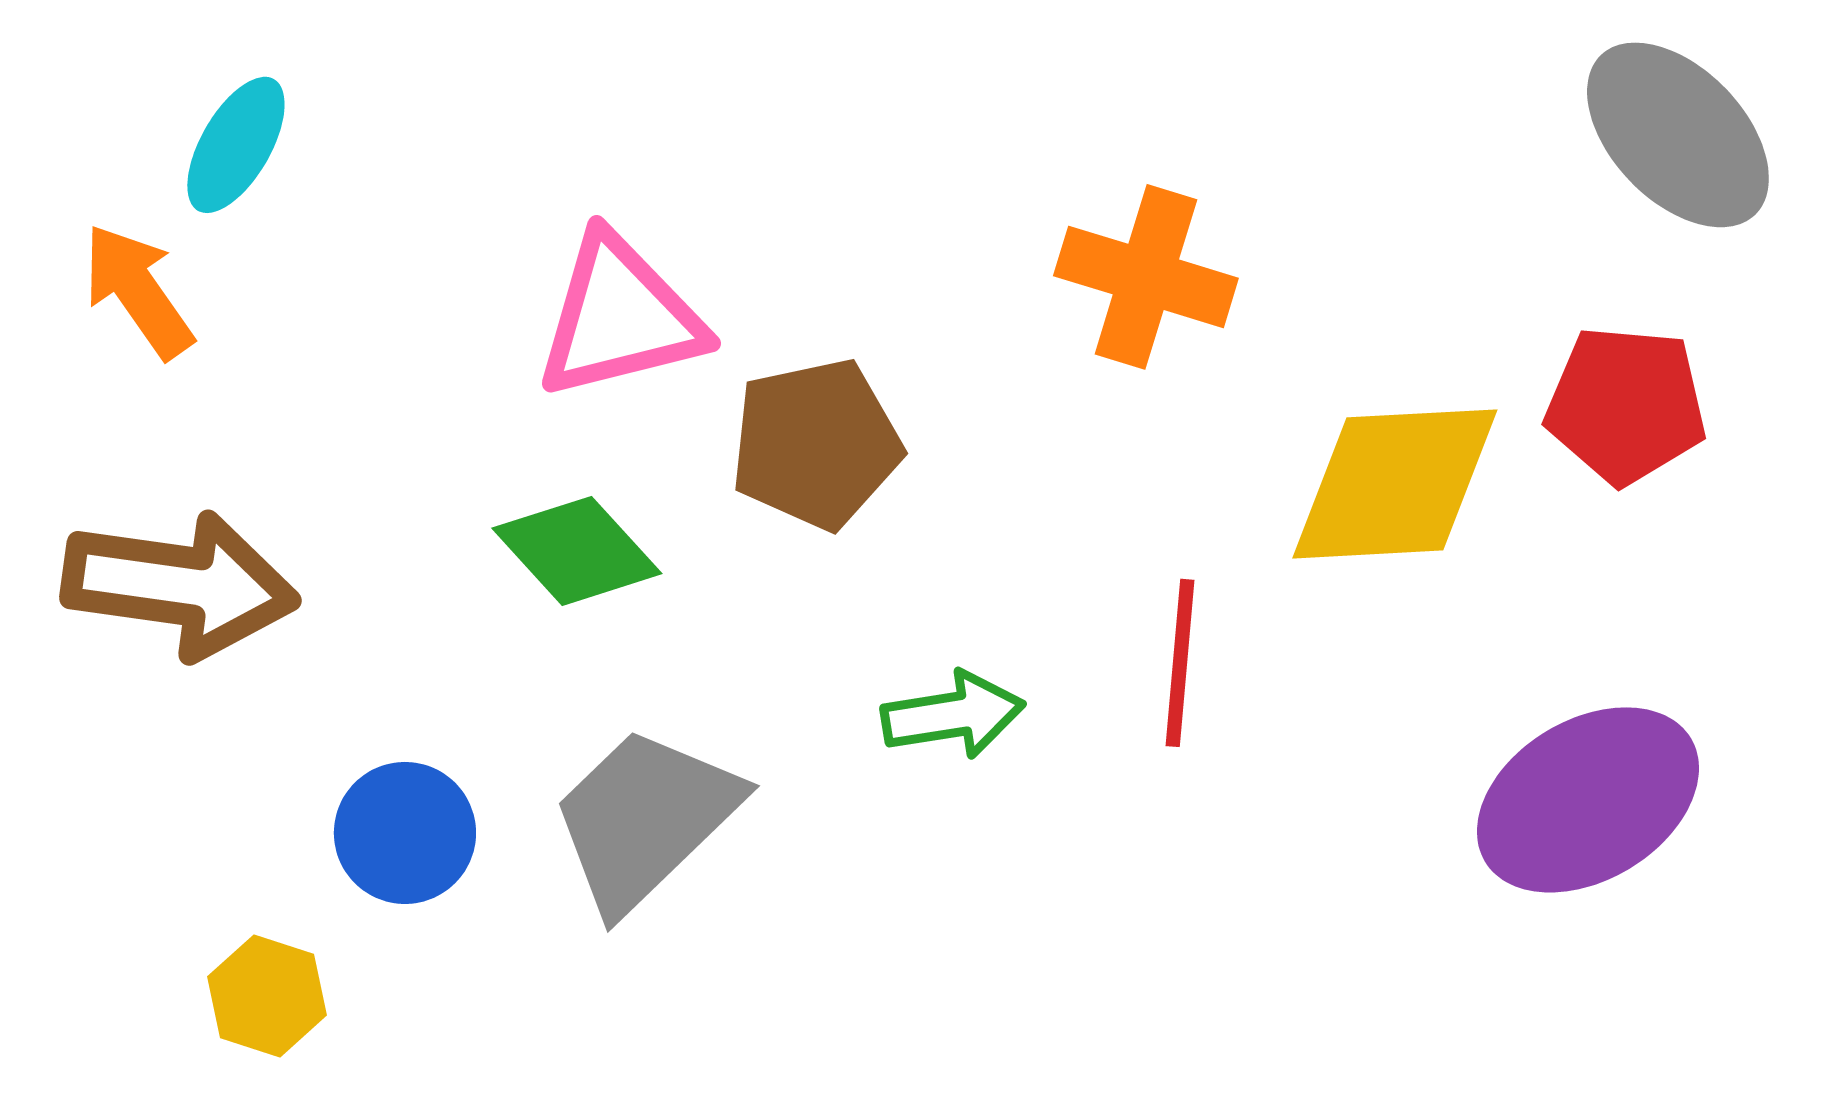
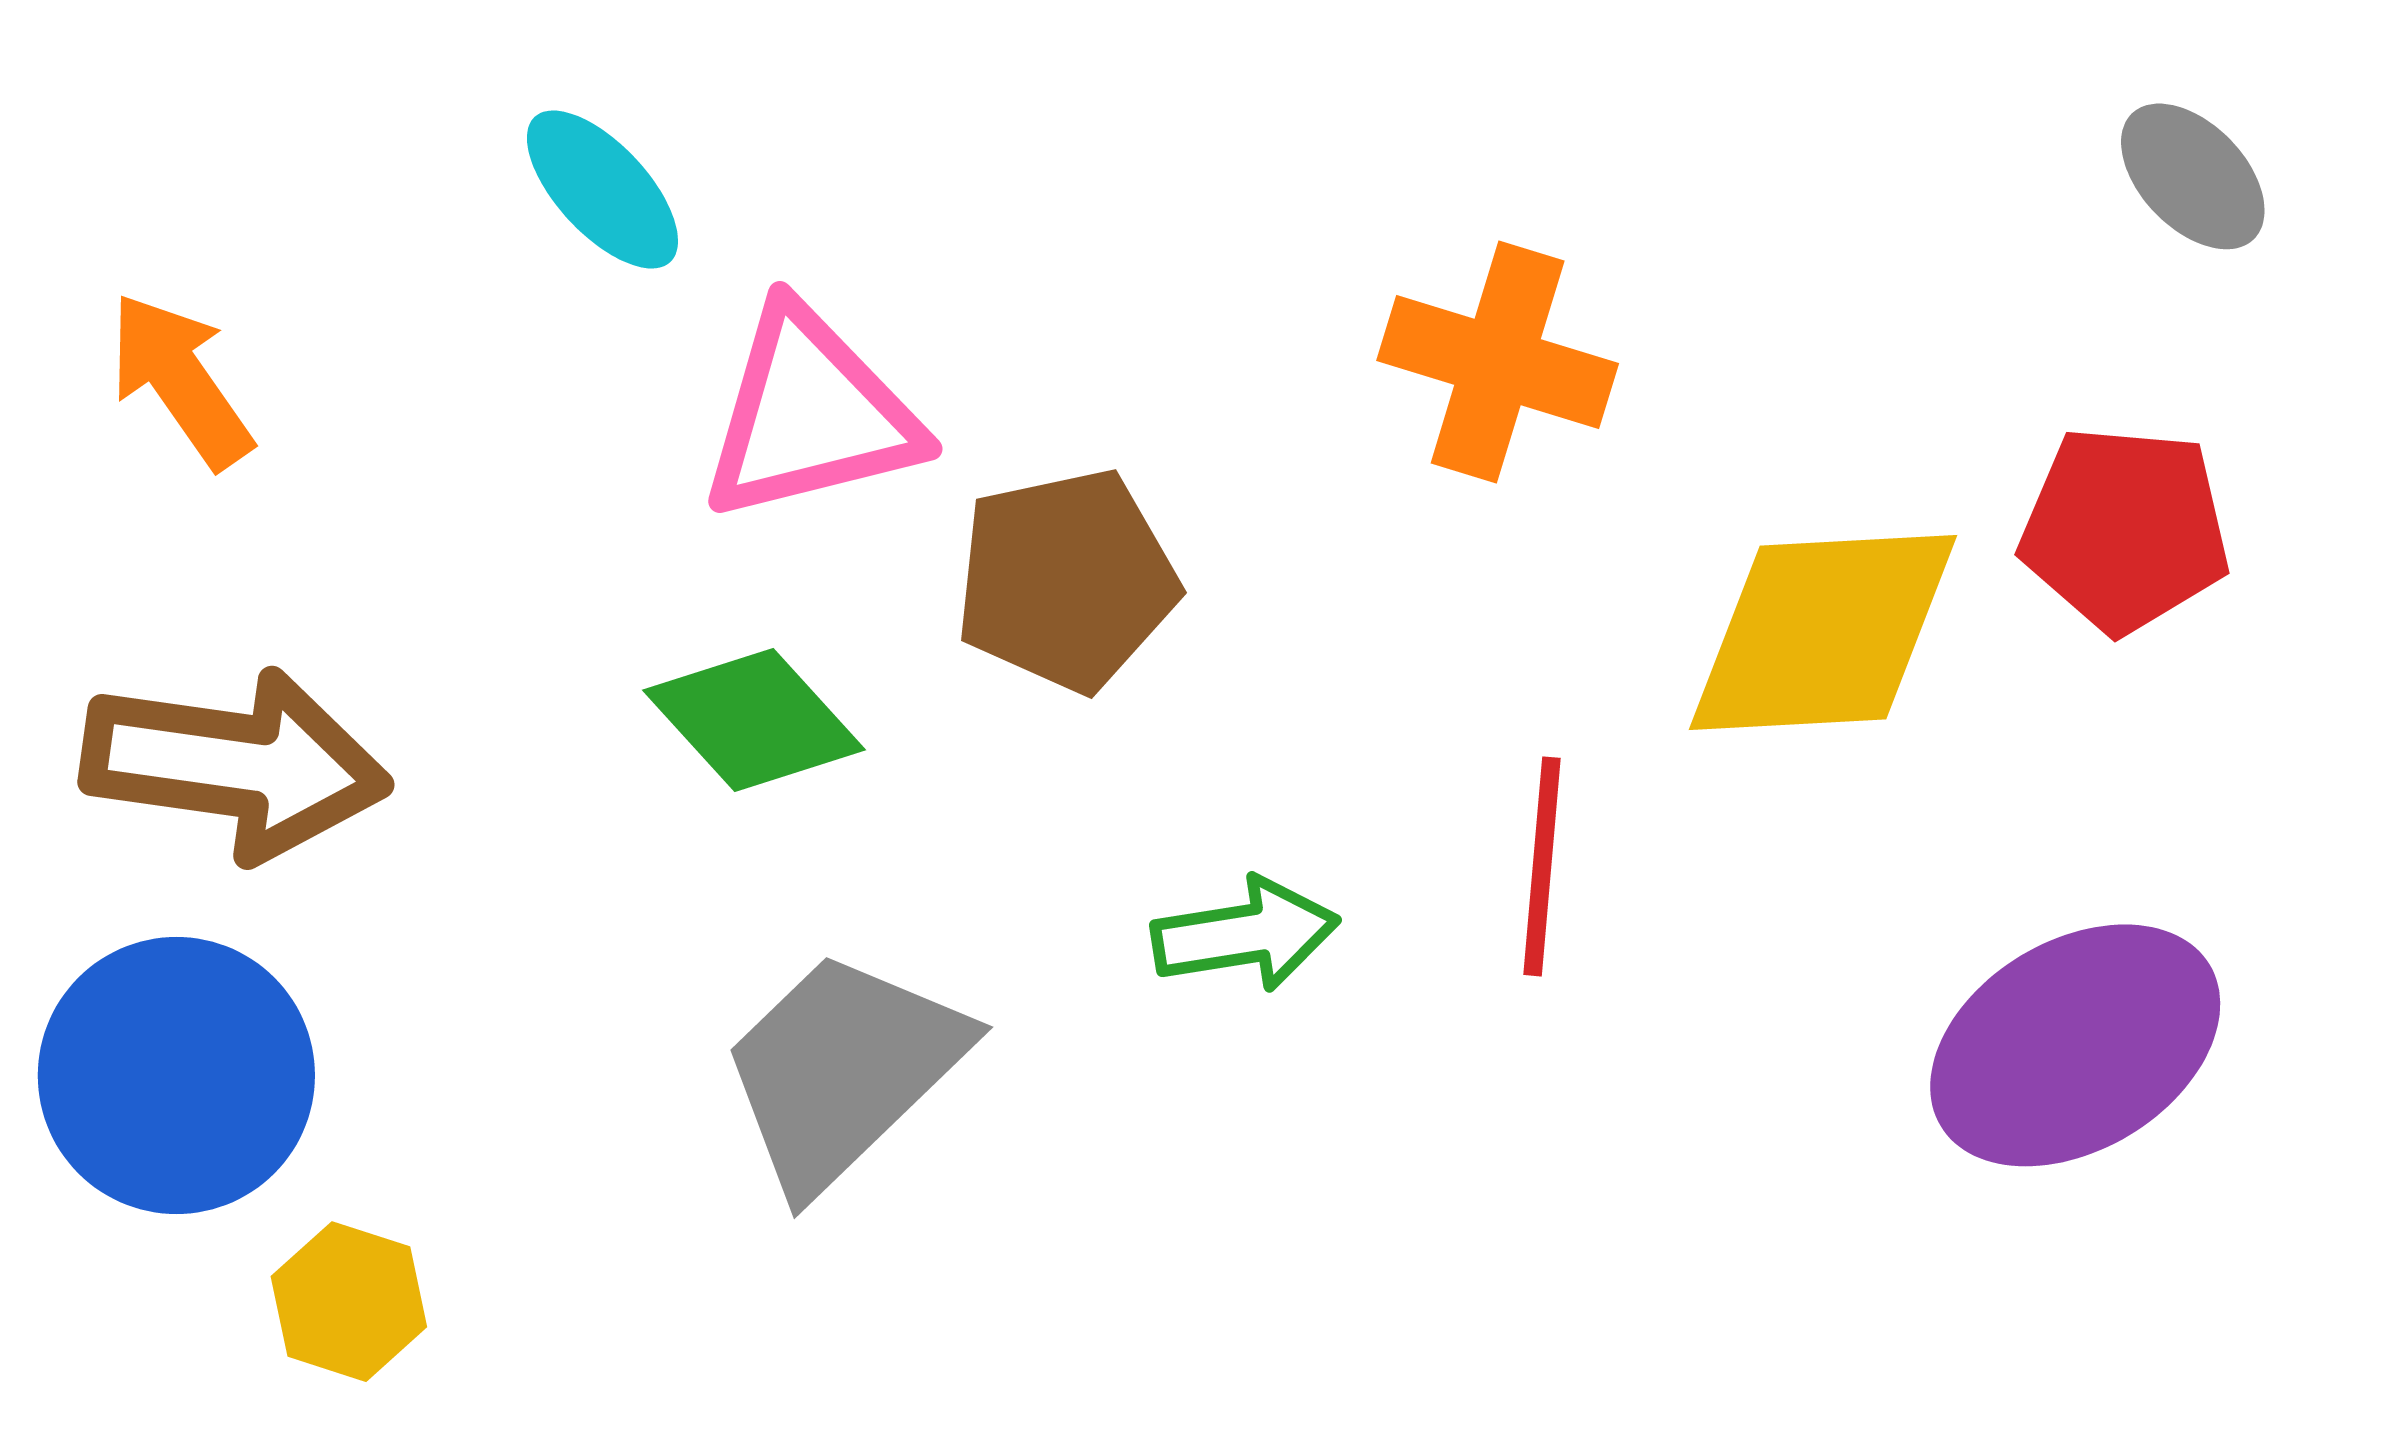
gray ellipse: (1678, 135) -> (2193, 176), size x0.6
cyan ellipse: (236, 145) -> (602, 189), moved, turned -73
blue circle: (405, 833) -> (176, 1075), moved, size x1.5

